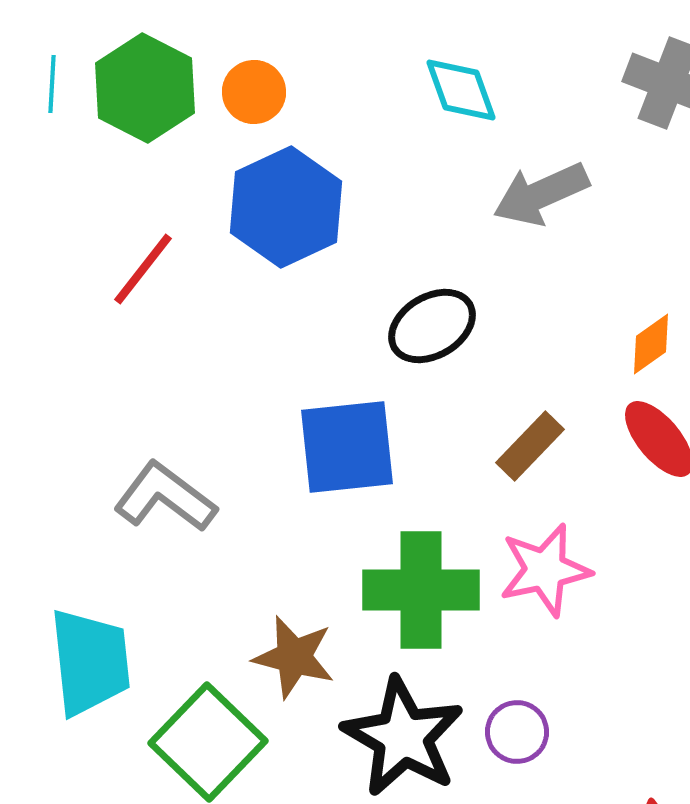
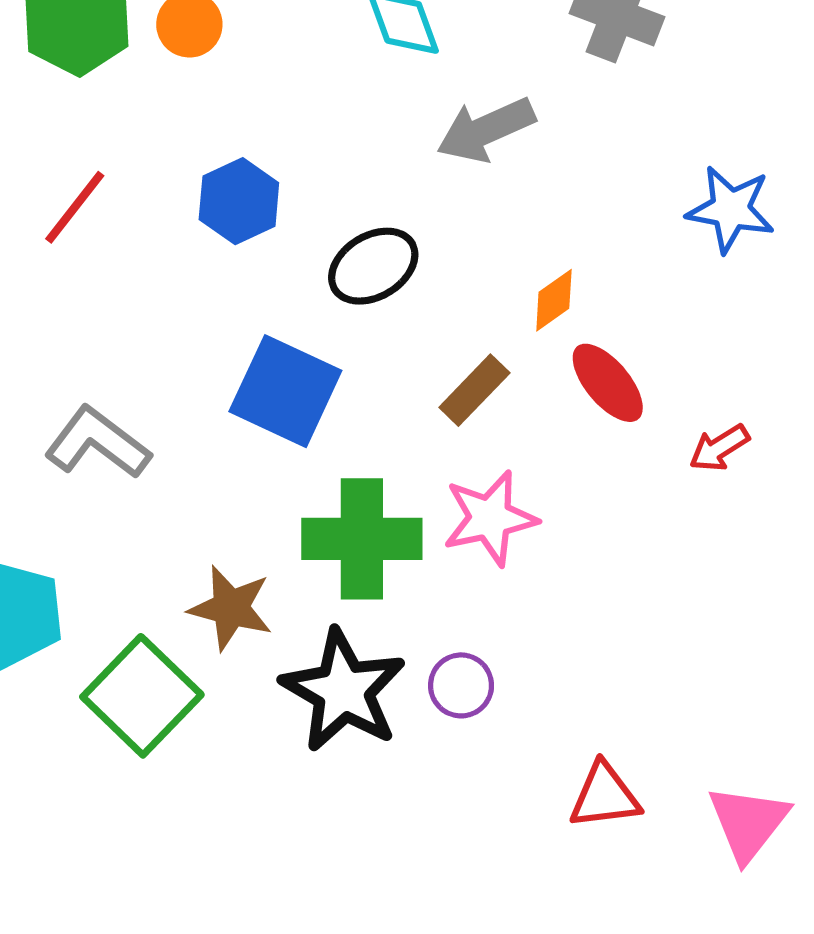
blue hexagon: (286, 207) -> (239, 201), moved, size x0.7
orange diamond: (651, 344) -> (554, 300), moved
blue square: (347, 447) -> (285, 391), turned 31

